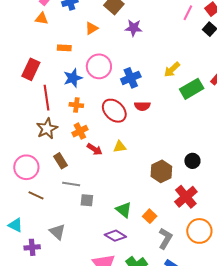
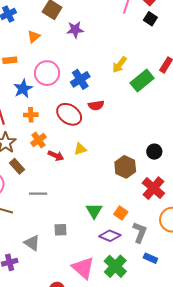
brown rectangle: (60, 161) -> (17, 166), moved
gray square: (87, 200) -> (60, 230), moved
green triangle: (124, 210) -> (94, 211), turned 30
purple diamond: (115, 236) -> (110, 236), moved

